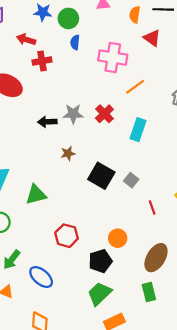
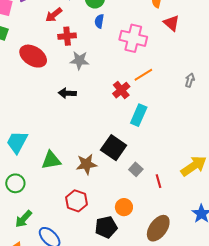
red arrow: (26, 40) -> (54, 15), turned -60
orange line: (135, 87) -> (143, 75), moved
gray star: (73, 114) -> (79, 60), moved
cyan rectangle: (138, 130) -> (139, 115), moved
brown star: (68, 153) -> (86, 164), moved, size x1.5
gray square: (131, 180) -> (136, 169), moved

